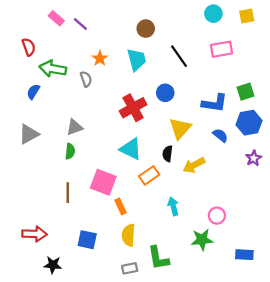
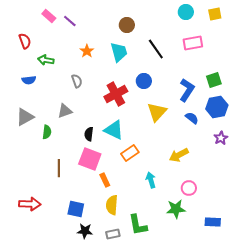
green arrow: (53, 69) -> (46, 60), size x0.7
gray semicircle: (86, 79) -> (77, 81), moved
blue semicircle: (33, 92) -> (29, 80), turned -128
blue L-shape: (215, 103) -> (187, 90), turned -65
green semicircle: (70, 151) -> (47, 132), moved
black semicircle: (168, 154) -> (89, 134), moved
yellow arrow: (194, 165) -> (179, 155), moved
black star: (53, 265) -> (85, 231), moved

